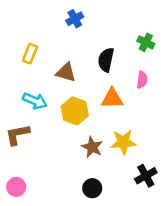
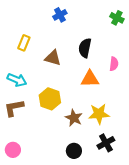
green cross: (146, 42) -> (117, 18), moved
cyan arrow: (35, 101) -> (17, 80), moved
yellow hexagon: (75, 111) -> (50, 99), moved
black cross: (146, 176) -> (106, 143), moved

